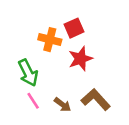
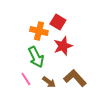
red square: (74, 28) -> (58, 22), turned -35
green arrow: (28, 73) -> (36, 57), moved

